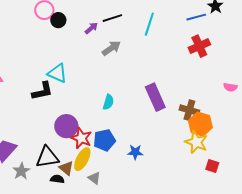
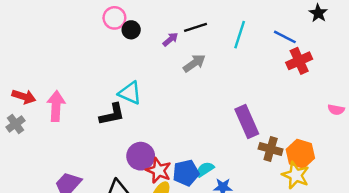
blue line: (196, 17) -> (285, 37), moved, turned 42
cyan semicircle: (108, 102) -> (205, 169), moved, turned -140
brown cross: (189, 110) -> (271, 149), moved

